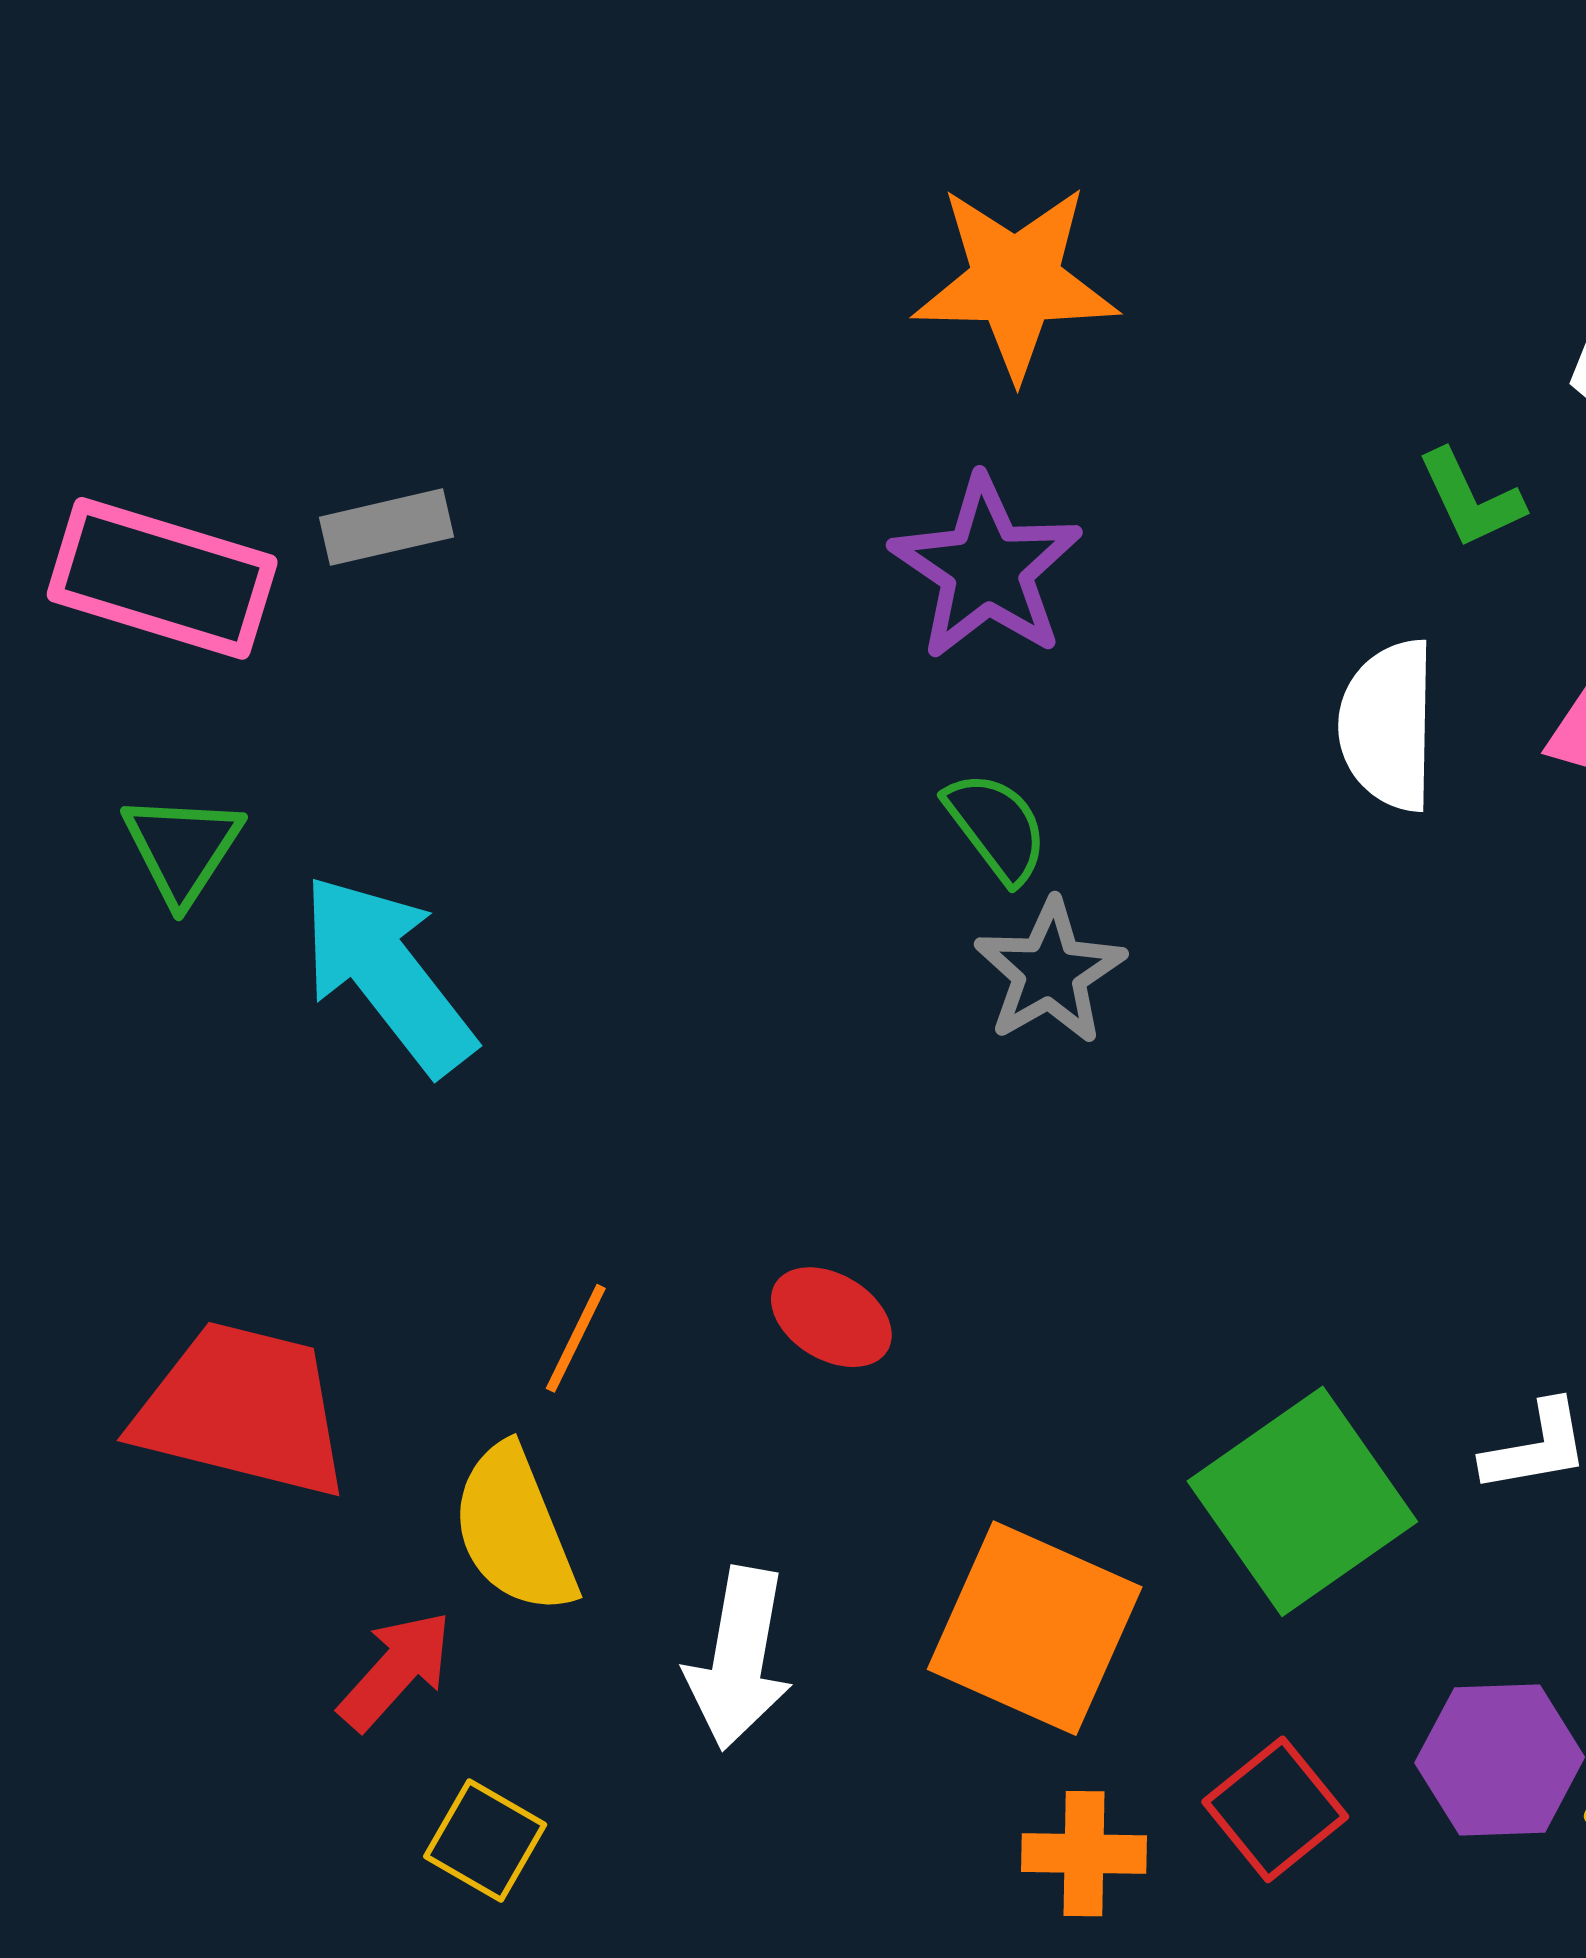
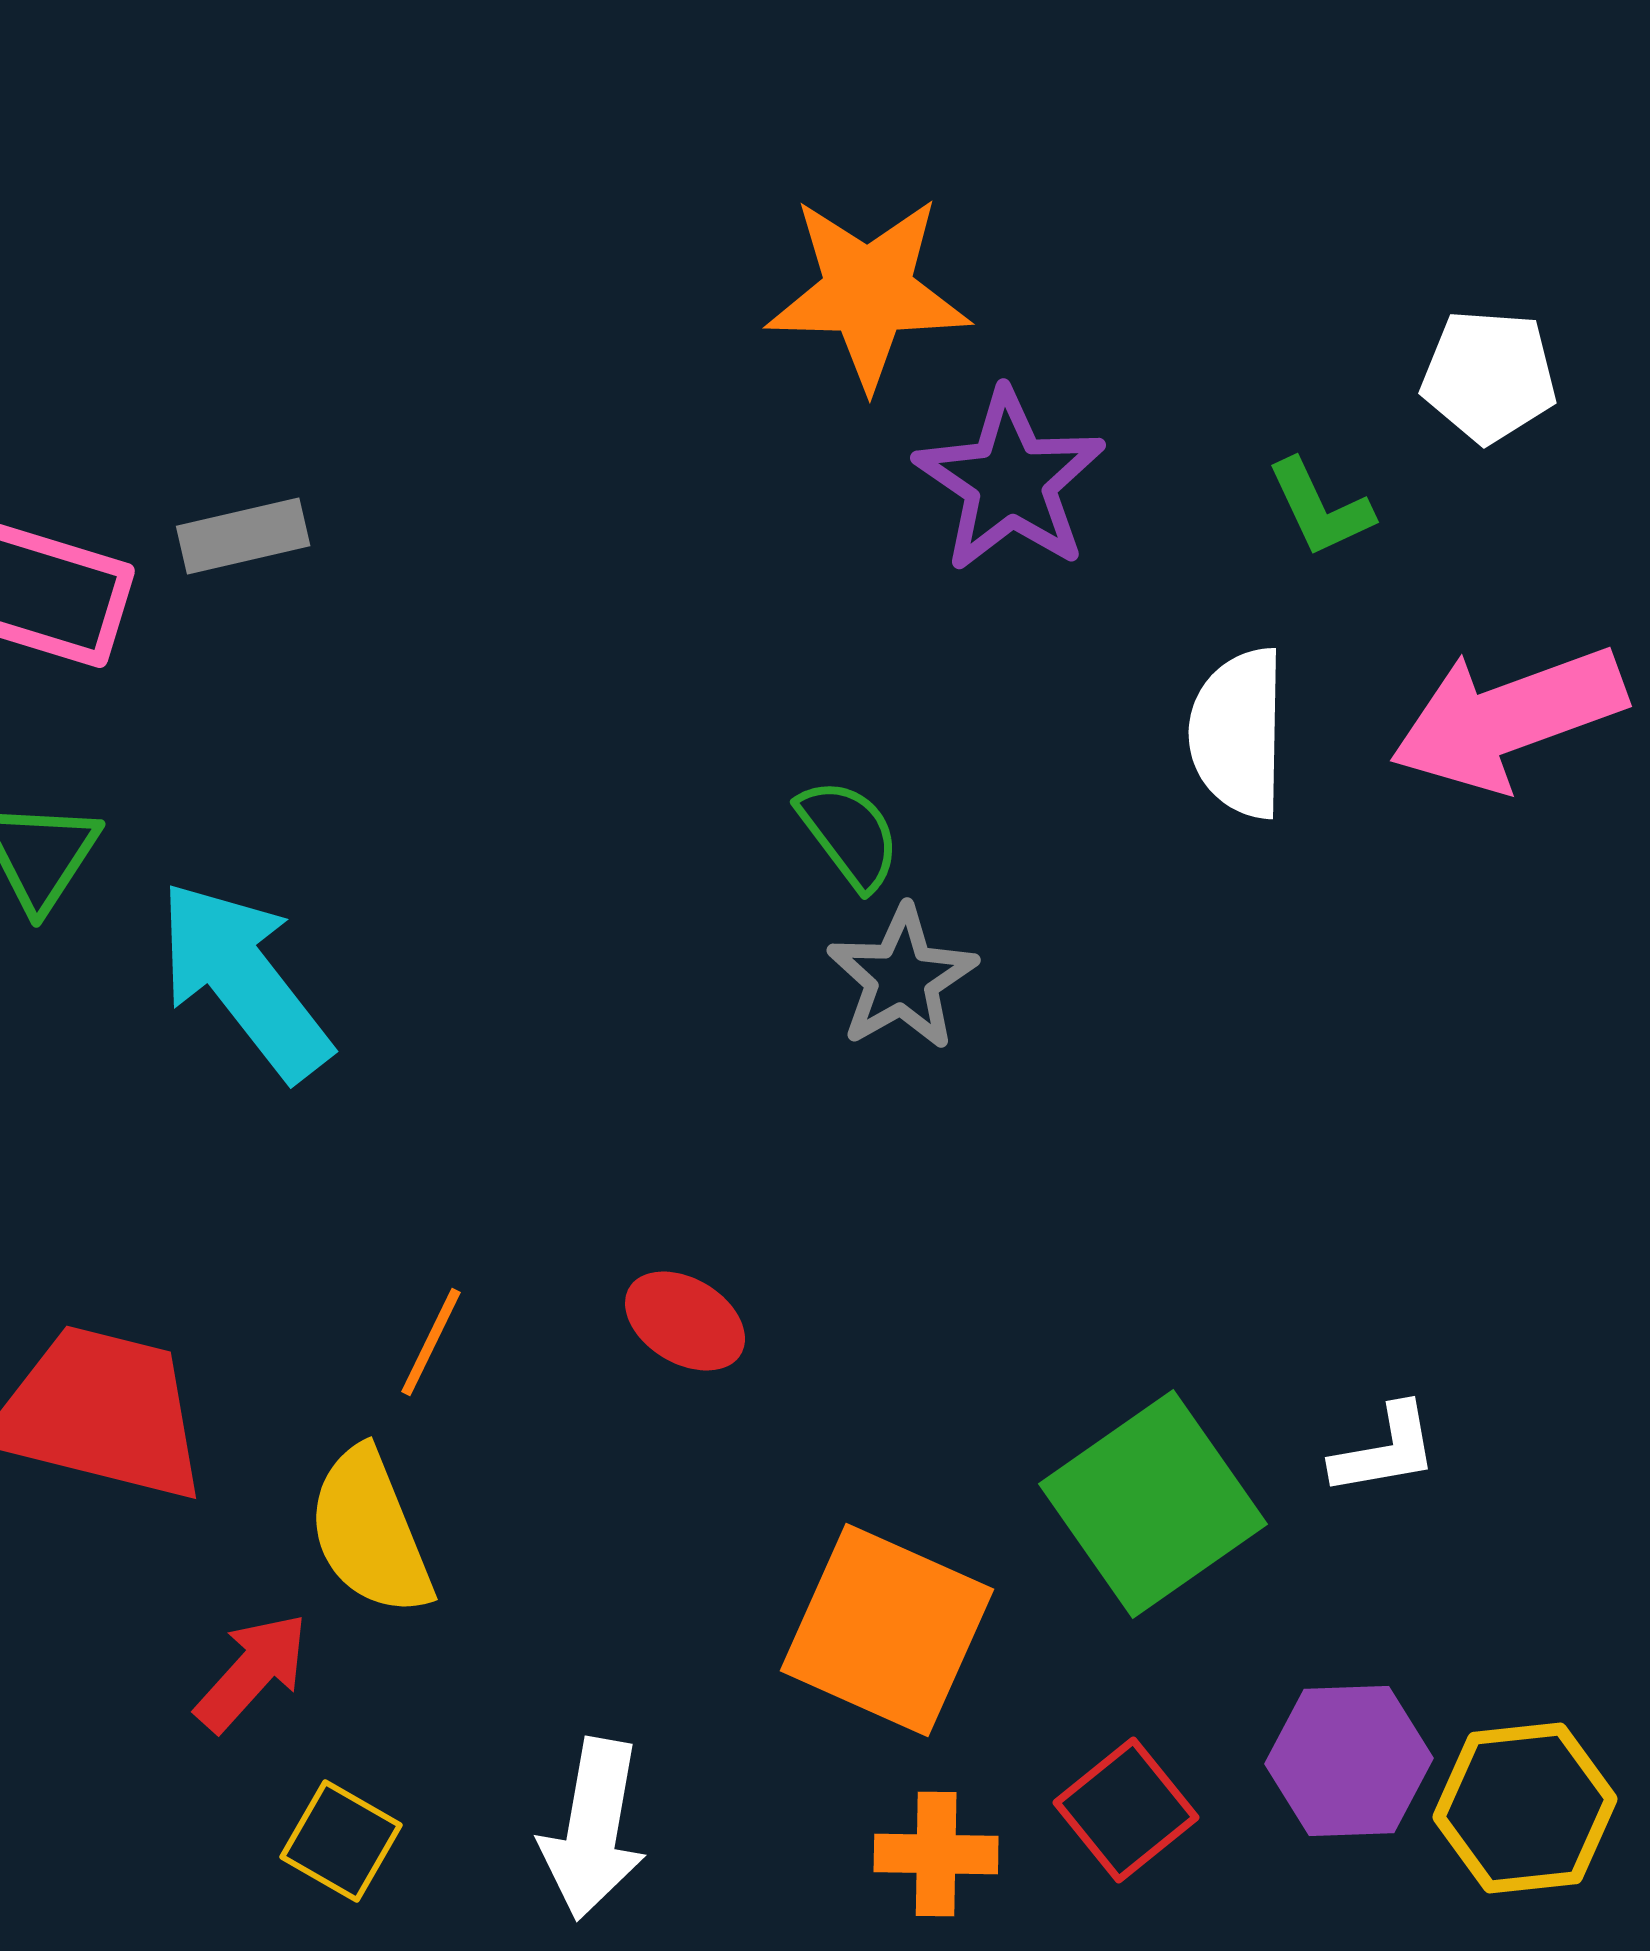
purple star: (986, 568) -> (1010, 481), moved
white arrow: (739, 1658) -> (593, 1829), moved

